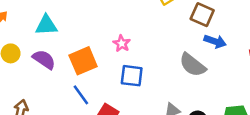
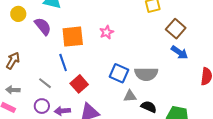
gray semicircle: (193, 65) -> (146, 74), moved, turned -55
blue square: (132, 76) -> (119, 73), moved

